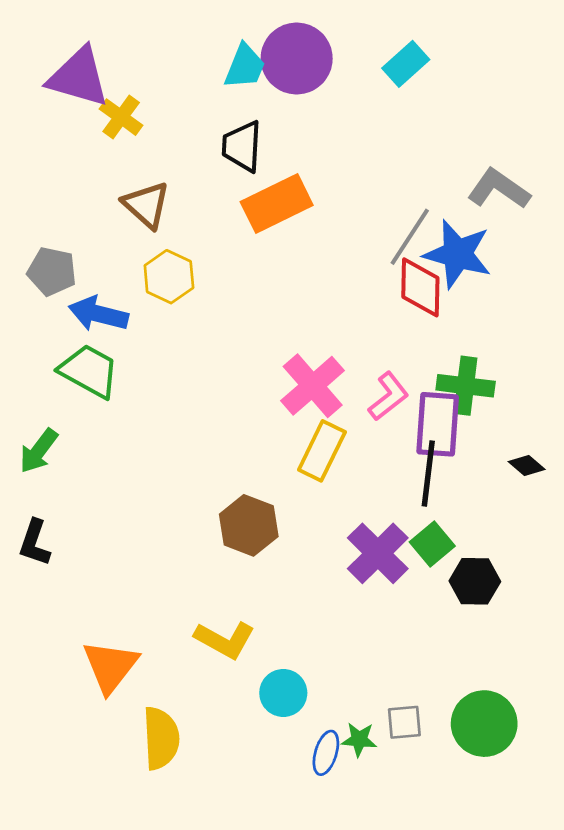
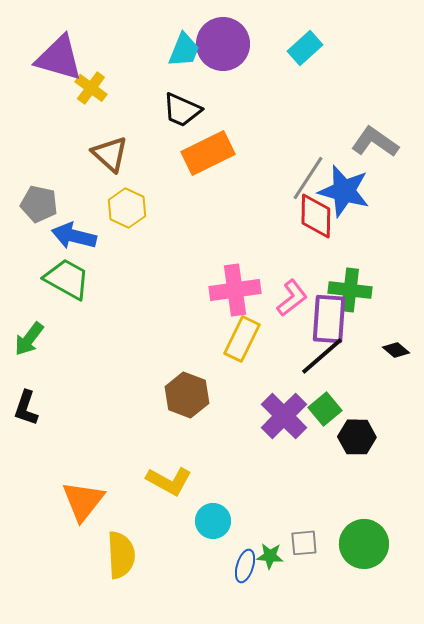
black trapezoid: (242, 146) -> (182, 110), turned -69
pink cross: (313, 386) -> (235, 290), turned 33
black line: (428, 474) -> (322, 356), turned 42

